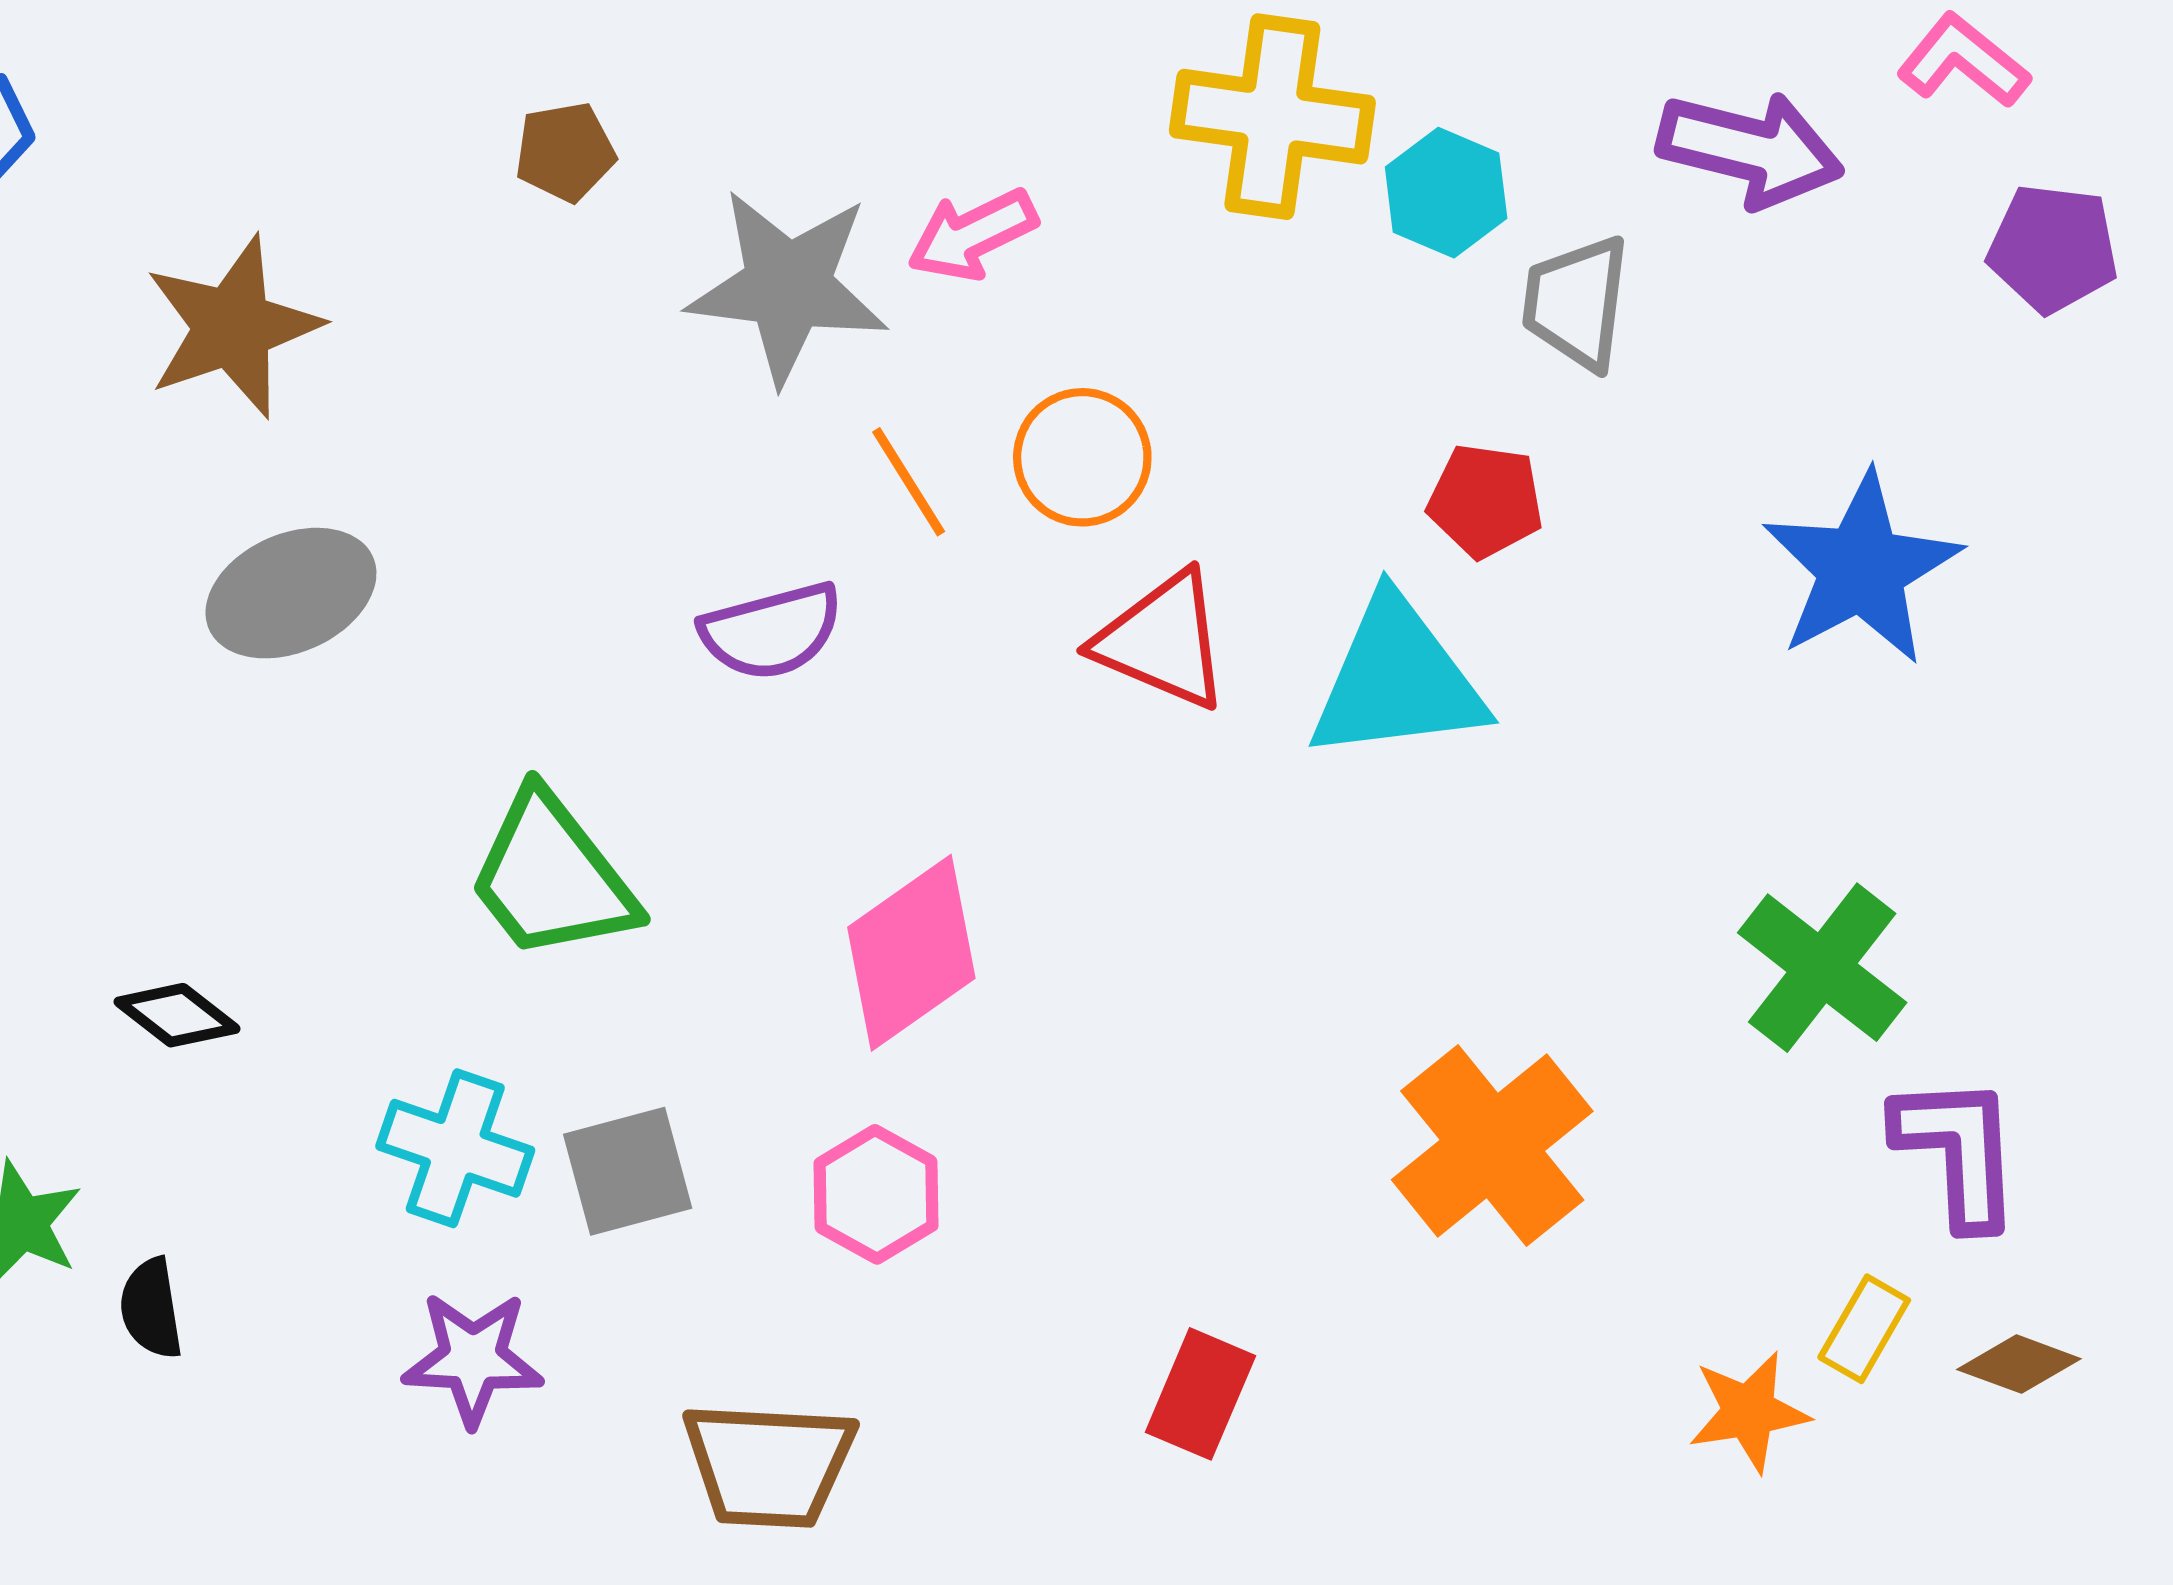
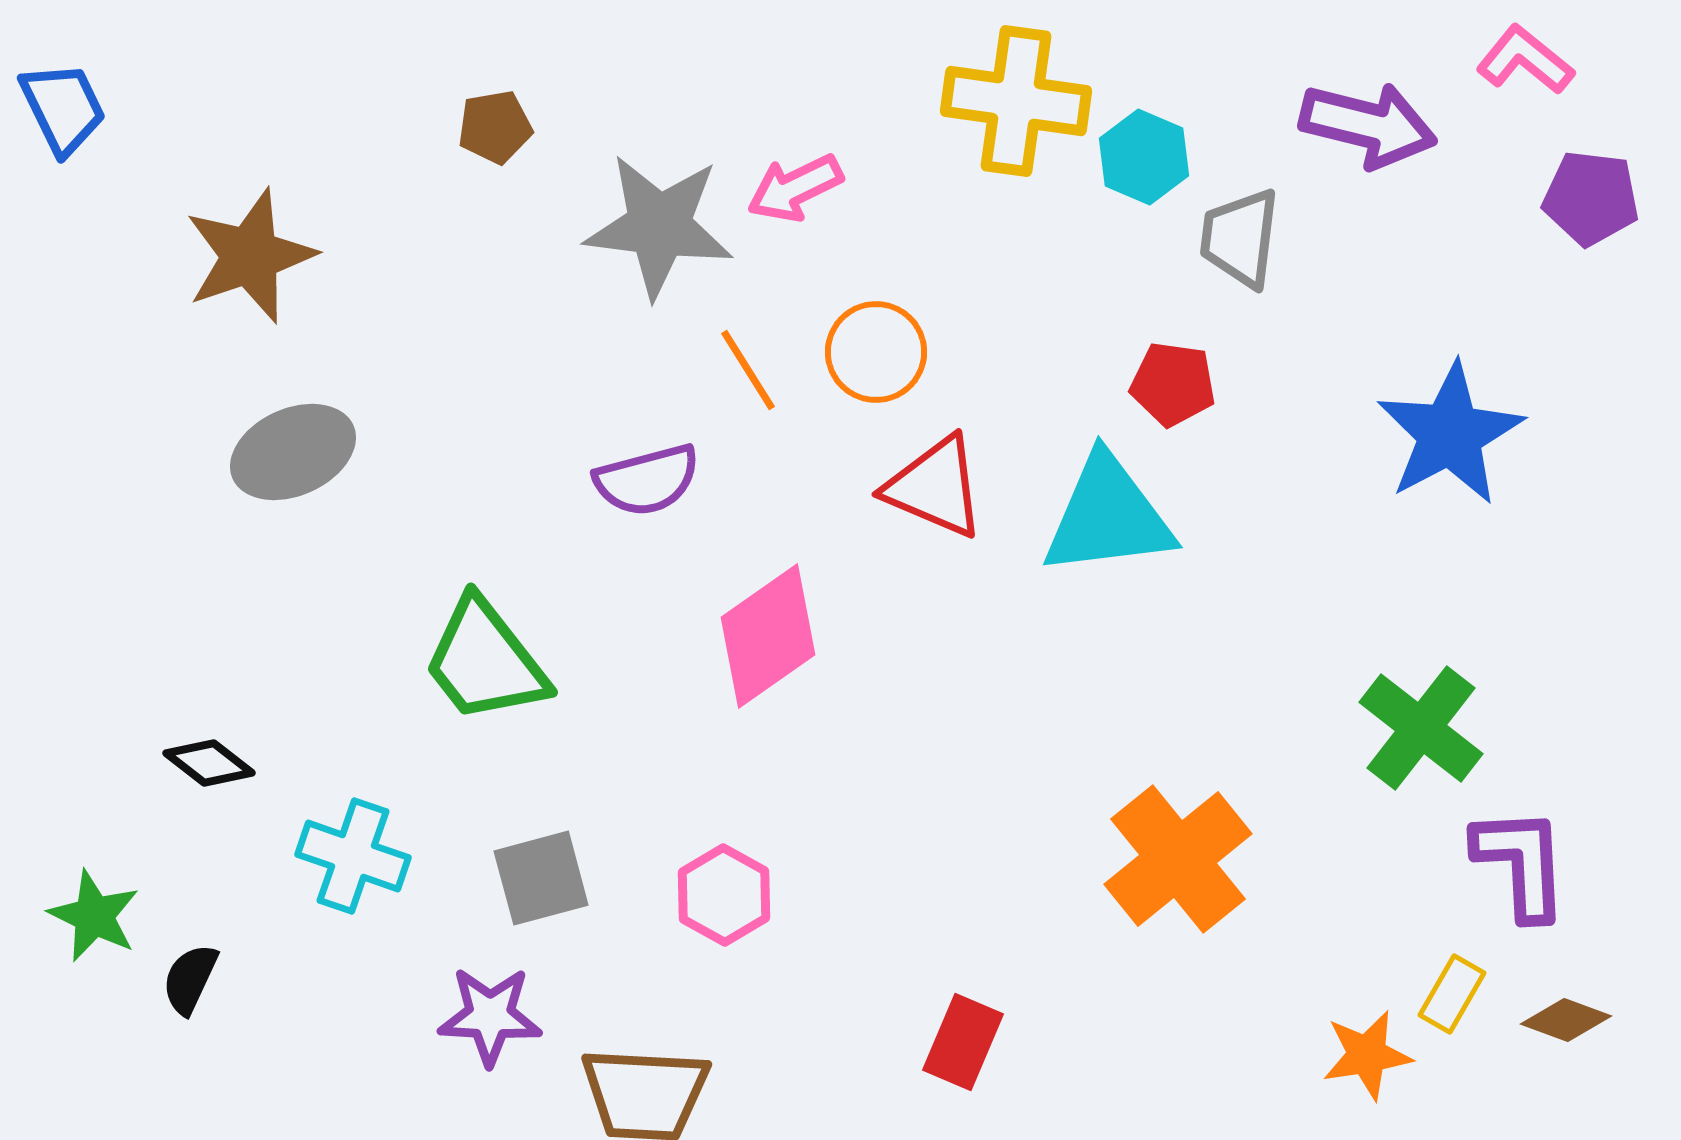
pink diamond: (911, 953) -> (768, 636), moved
cyan cross: (455, 1148) -> (353, 856), moved
black semicircle: (151, 1308) -> (190, 979), turned 34
purple star: (473, 1359) -> (490, 1016), moved

